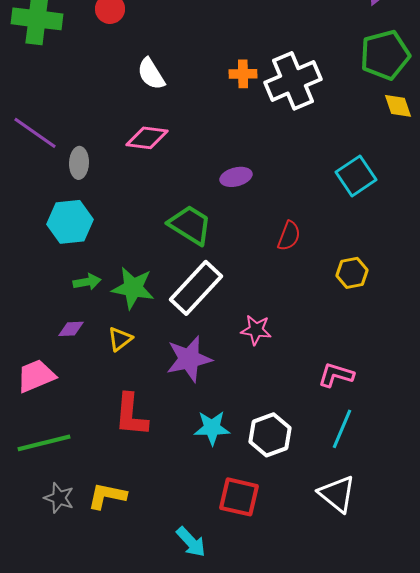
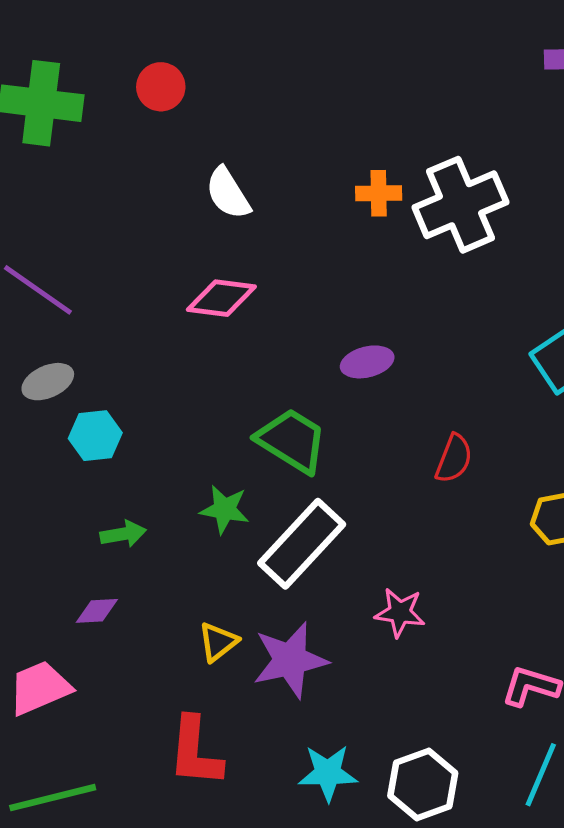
gray ellipse: (79, 163) -> (48, 382), moved, turned 64
cyan hexagon: (70, 222) -> (95, 436), size x0.7
green star: (133, 288) -> (225, 509), moved, size x0.7
yellow triangle: (120, 339) -> (218, 642), moved

